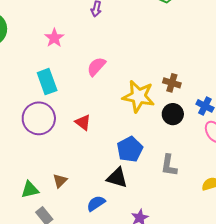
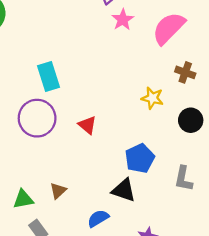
pink star: (54, 38) -> (123, 20), moved
pink semicircle: (96, 67) -> (169, 28), moved, size x1.5
brown cross: (172, 83) -> (185, 72), moved
yellow star: (139, 96) -> (152, 98), size x0.6

